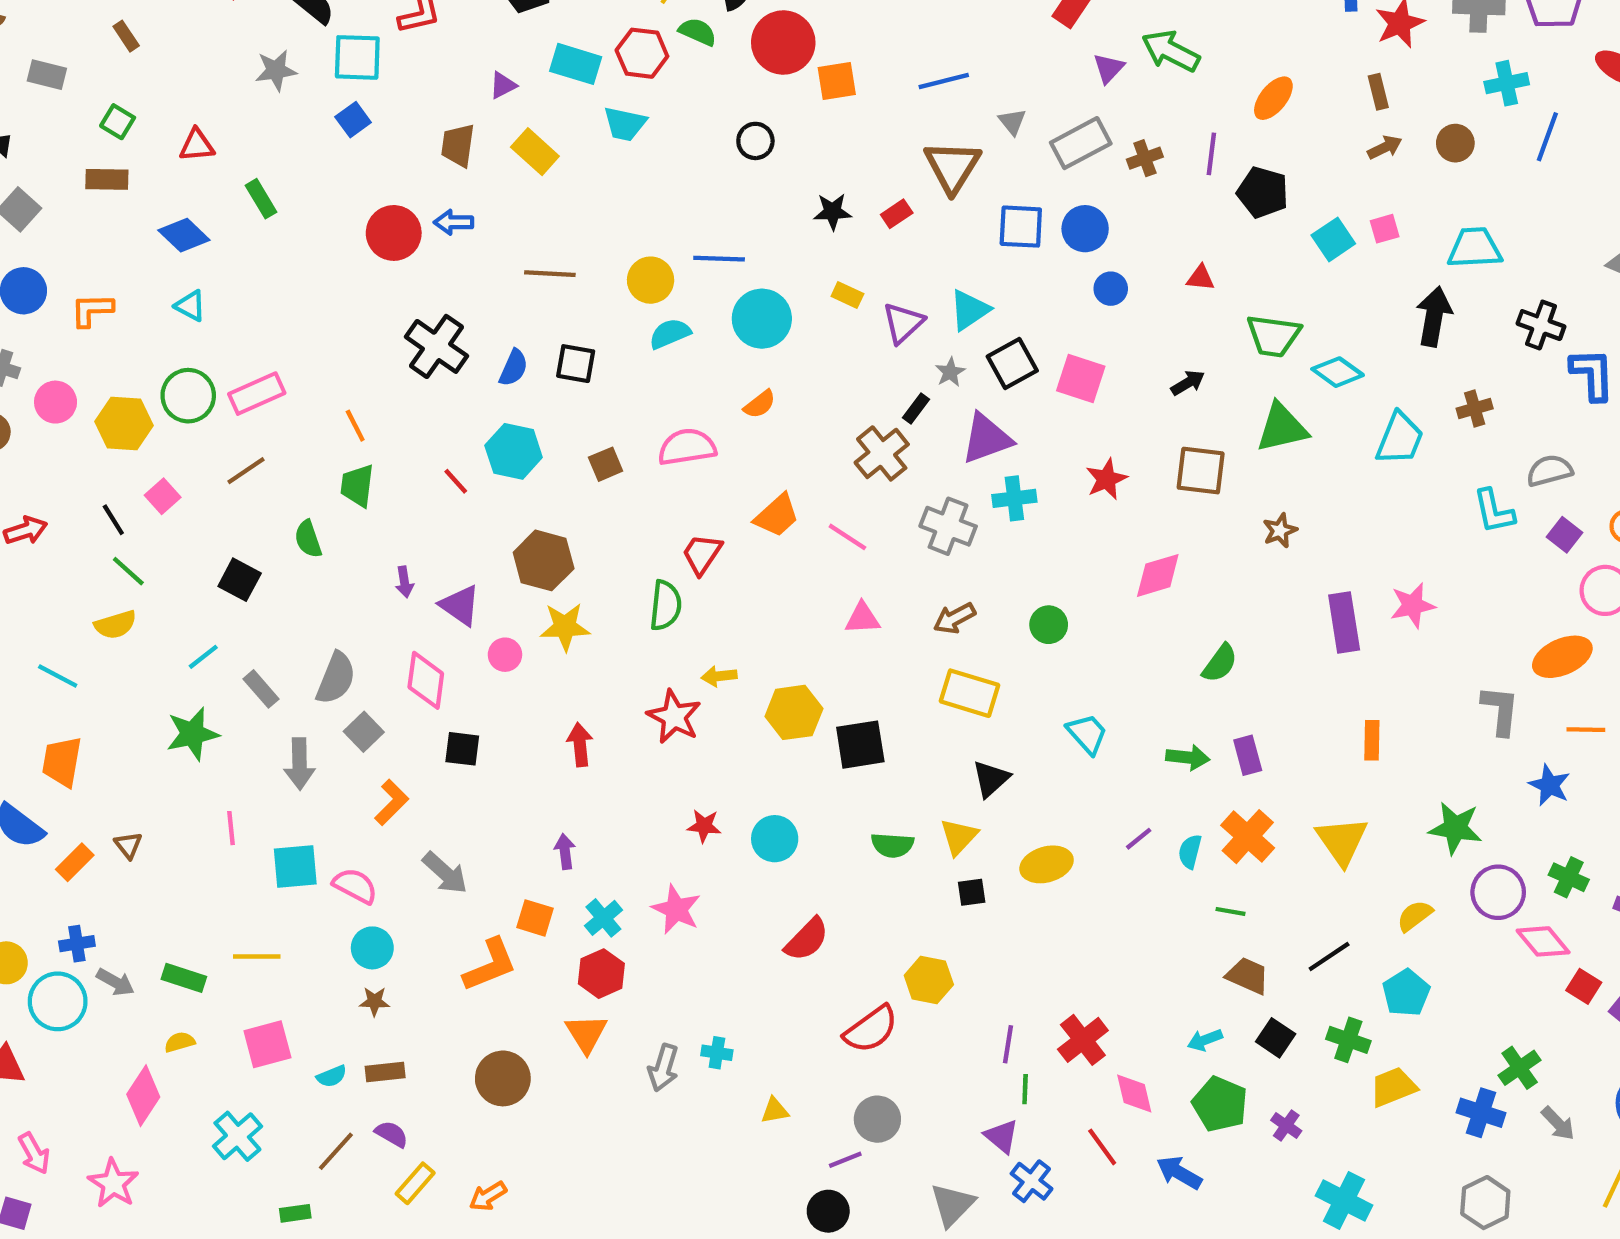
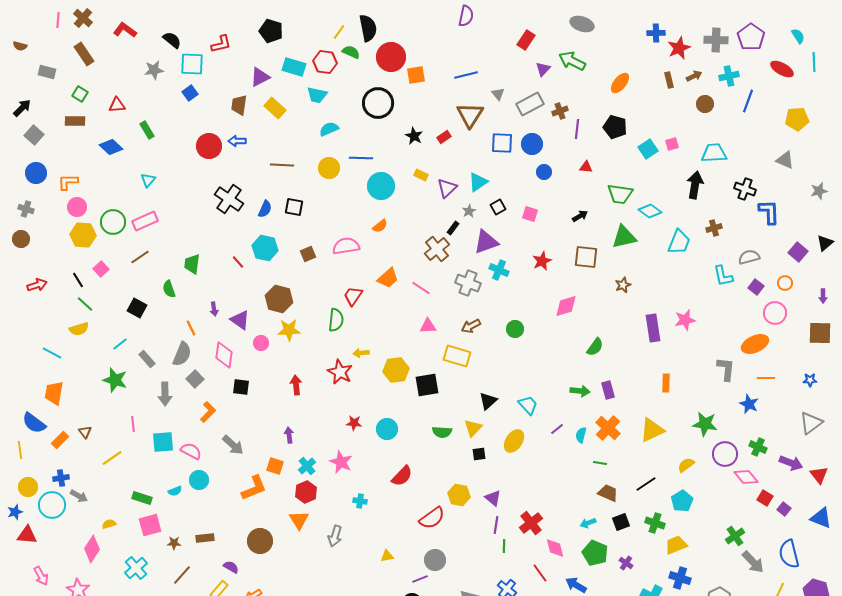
brown rectangle: (126, 36) -> (84, 54), size x1.6
purple triangle: (503, 85) -> (260, 77), size x1.5
black circle: (755, 141) -> (378, 103), size x1.8
brown arrow: (1385, 147) -> (694, 76), moved
purple line: (1211, 154) -> (577, 129), moved
black star: (832, 212) -> (414, 136), turned 30
cyan triangle: (190, 306) -> (148, 180), moved, turned 42
cyan semicircle: (670, 334) -> (329, 129), moved
black square: (1012, 364) -> (498, 207), size x0.7
pink square: (1081, 379) -> (530, 214), size x0.7
pink circle: (56, 402) -> (77, 207), moved
orange line: (355, 426) -> (191, 328), moved
cyan cross: (1014, 498) -> (499, 270), turned 30
yellow rectangle: (969, 693) -> (457, 356), moved
green star: (192, 734) -> (115, 380), turned 30
cyan trapezoid: (1087, 734) -> (528, 405), moved
yellow triangle: (1342, 841) -> (652, 430), turned 40
yellow ellipse: (1047, 864) -> (514, 441), turned -40
yellow line: (257, 956) -> (112, 458), moved, turned -35
green rectangle: (184, 978) -> (142, 498), moved
brown star: (374, 1001) -> (174, 543), moved
black square: (1276, 1038) -> (621, 522), turned 36
cyan cross: (717, 1053) -> (360, 501), moved
cyan semicircle: (332, 1076) -> (175, 491), moved
blue cross: (1481, 1113) -> (680, 578), moved
gray arrow: (1558, 1123) -> (753, 562), size x1.4
purple semicircle: (392, 1134) -> (231, 567), moved
purple triangle: (1002, 1136) -> (493, 498), moved

